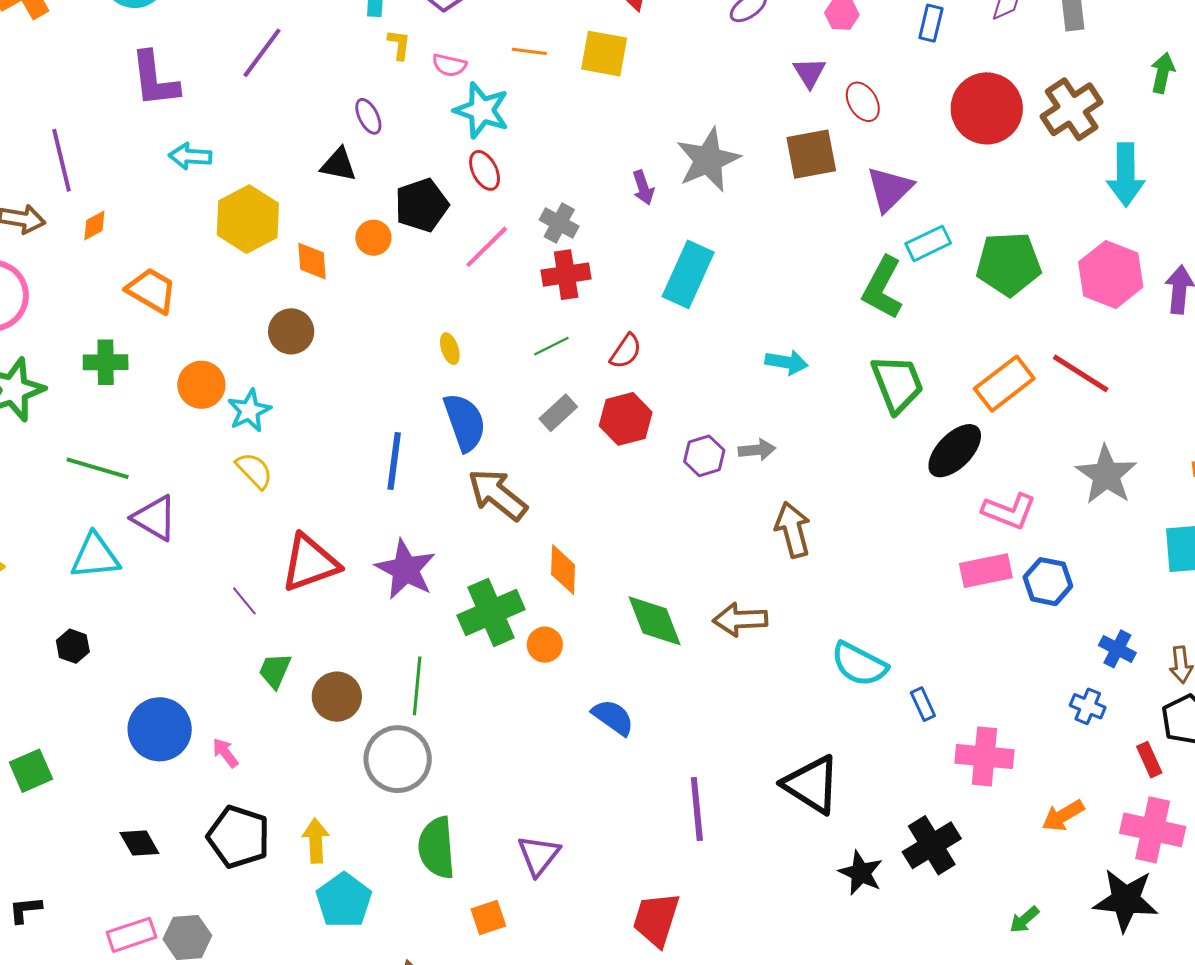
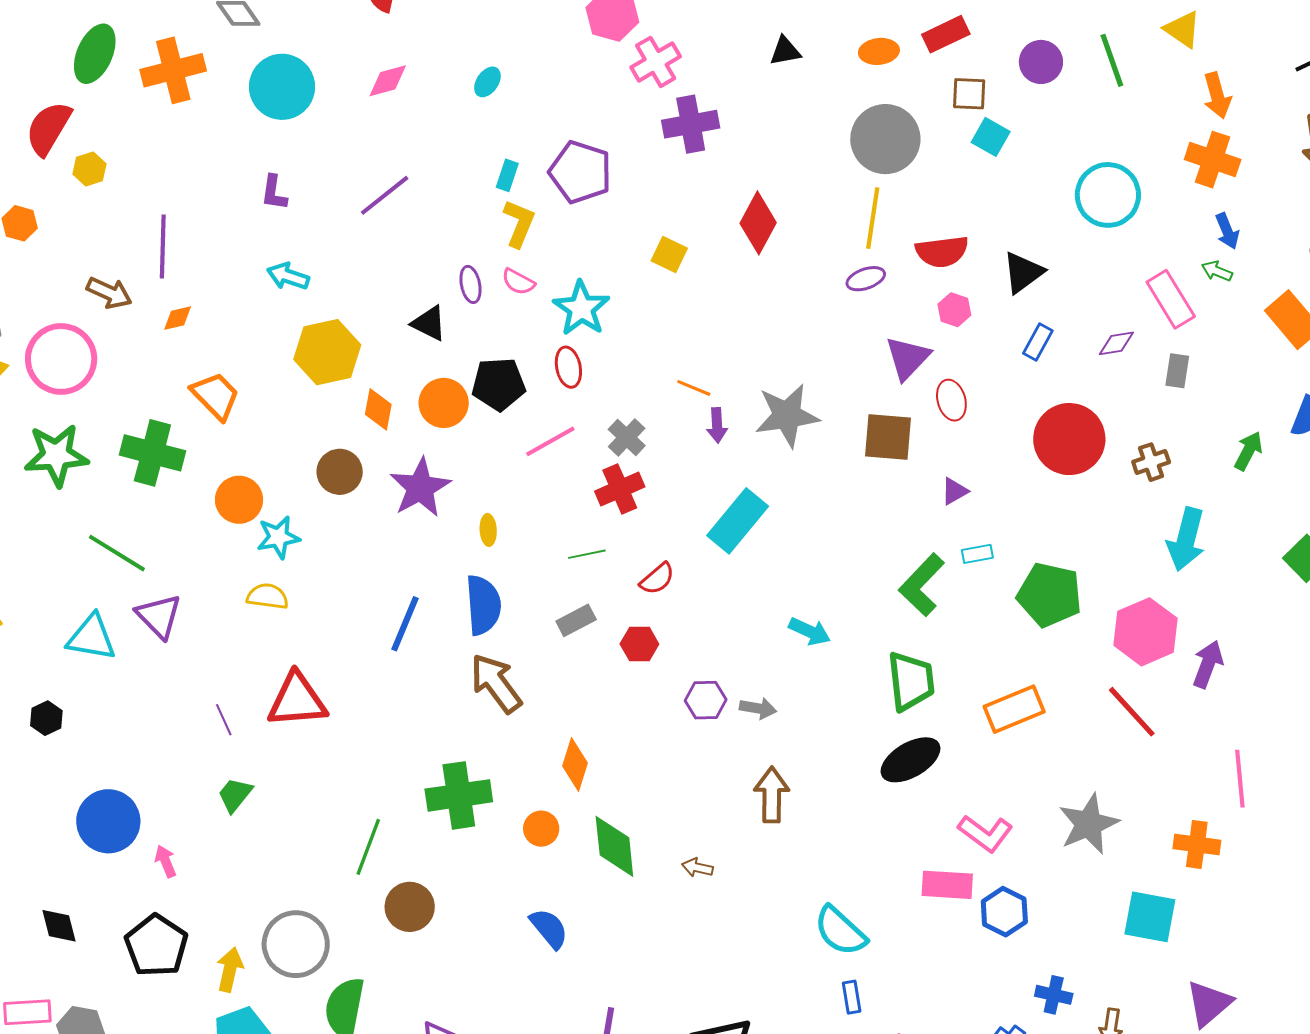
yellow L-shape: (399, 45) -> (519, 223), size x1.5
orange line: (529, 51) -> (694, 388), moved
yellow square: (604, 54) -> (669, 254), moved, size x0.7
pink semicircle: (449, 65) -> (518, 282), moved
purple triangle: (809, 73) -> (908, 358), size x1.4
purple L-shape: (155, 79) -> (274, 193), size x0.6
brown cross: (1072, 109) -> (1151, 462), size x0.6
purple triangle: (890, 189) -> (954, 491), size x0.6
orange circle: (373, 238) -> (444, 403), size x1.4
cyan rectangle: (928, 243) -> (977, 554), size x0.7
red cross: (566, 275) -> (620, 489), turned -30
green cross: (106, 362) -> (152, 453), size x1.4
red line: (1081, 373) -> (1132, 712), moved
red hexagon: (626, 419) -> (639, 644), size x0.7
black ellipse: (955, 451) -> (911, 760), moved
yellow semicircle: (254, 471) -> (267, 596), turned -54
purple star: (406, 569) -> (420, 488), moved
orange diamond: (563, 570) -> (575, 764), moved
brown arrow: (740, 620) -> (697, 868), size x0.6
orange circle: (545, 645) -> (541, 829), moved
blue cross: (1117, 649) -> (1054, 995), turned -30
cyan semicircle: (859, 664) -> (840, 931), moved
brown circle: (337, 697) -> (410, 907), moved
gray circle: (398, 759) -> (296, 944), moved

